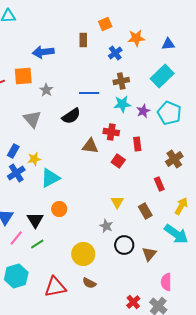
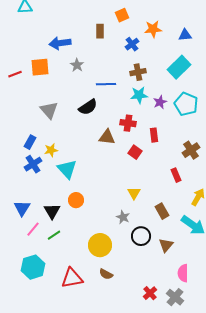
gray star: (46, 90) -> (77, 65), moved
cyan triangle: (50, 178) -> (67, 169), turned -45
brown rectangle: (145, 211) -> (162, 211), moved

